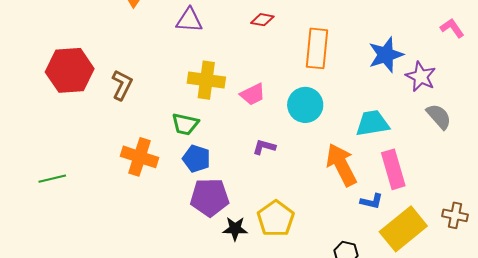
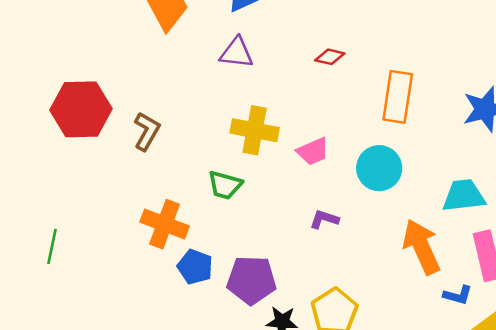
blue pentagon: (196, 159) -> (195, 267), moved
green line: (52, 179) -> (52, 246), turned -68

